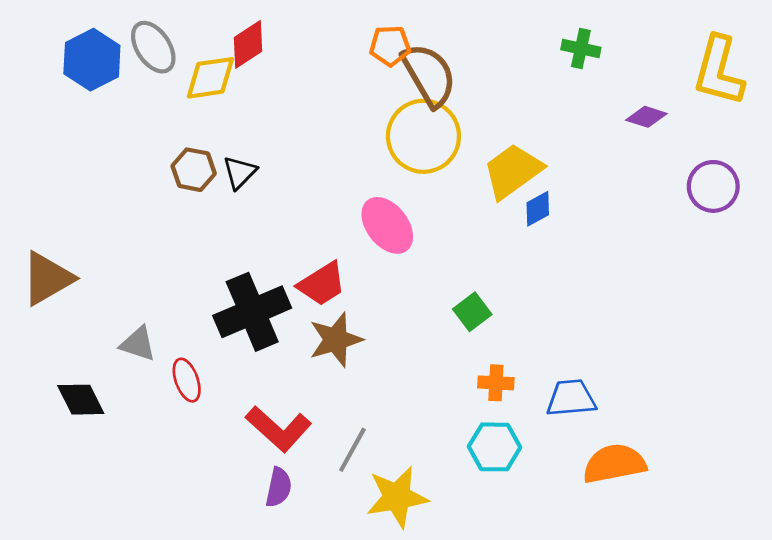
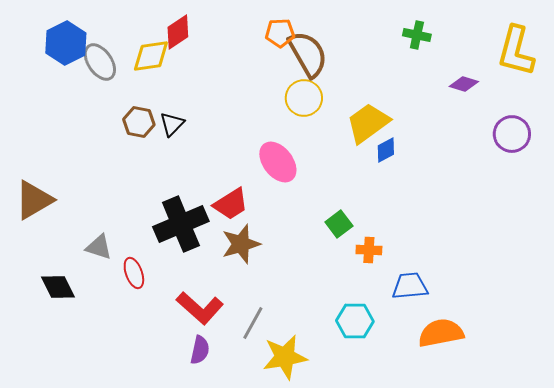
gray ellipse: (153, 47) -> (100, 62), moved
yellow circle: (423, 136) -> (304, 98), size x0.7
orange cross: (496, 383) -> (369, 250), moved

